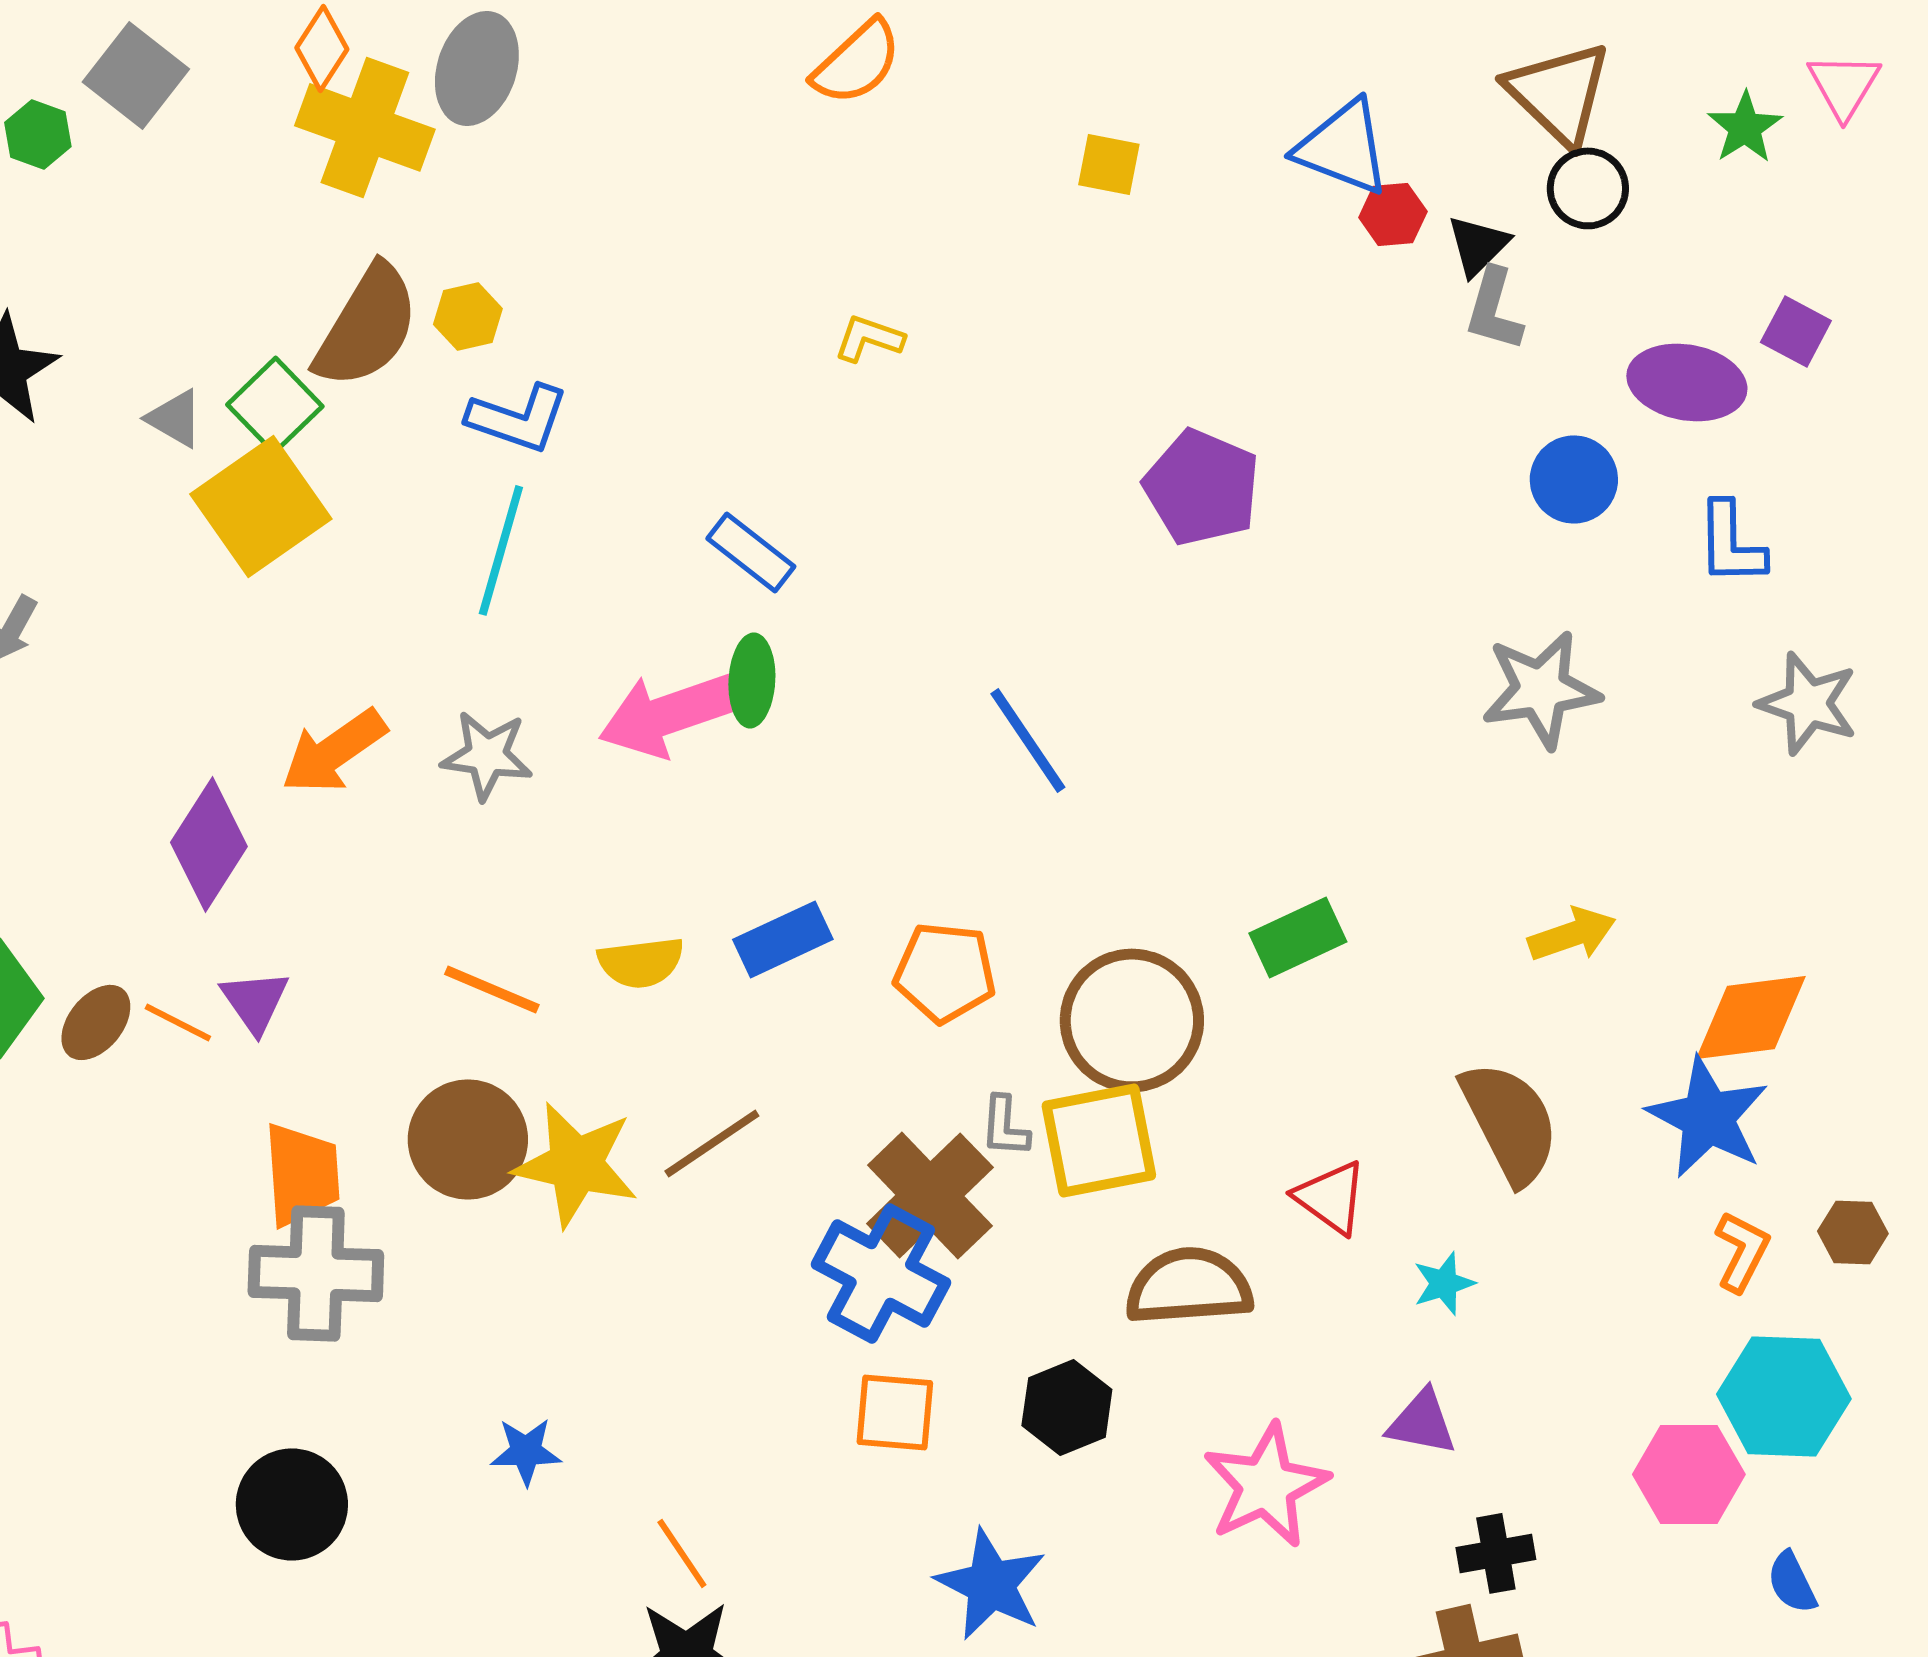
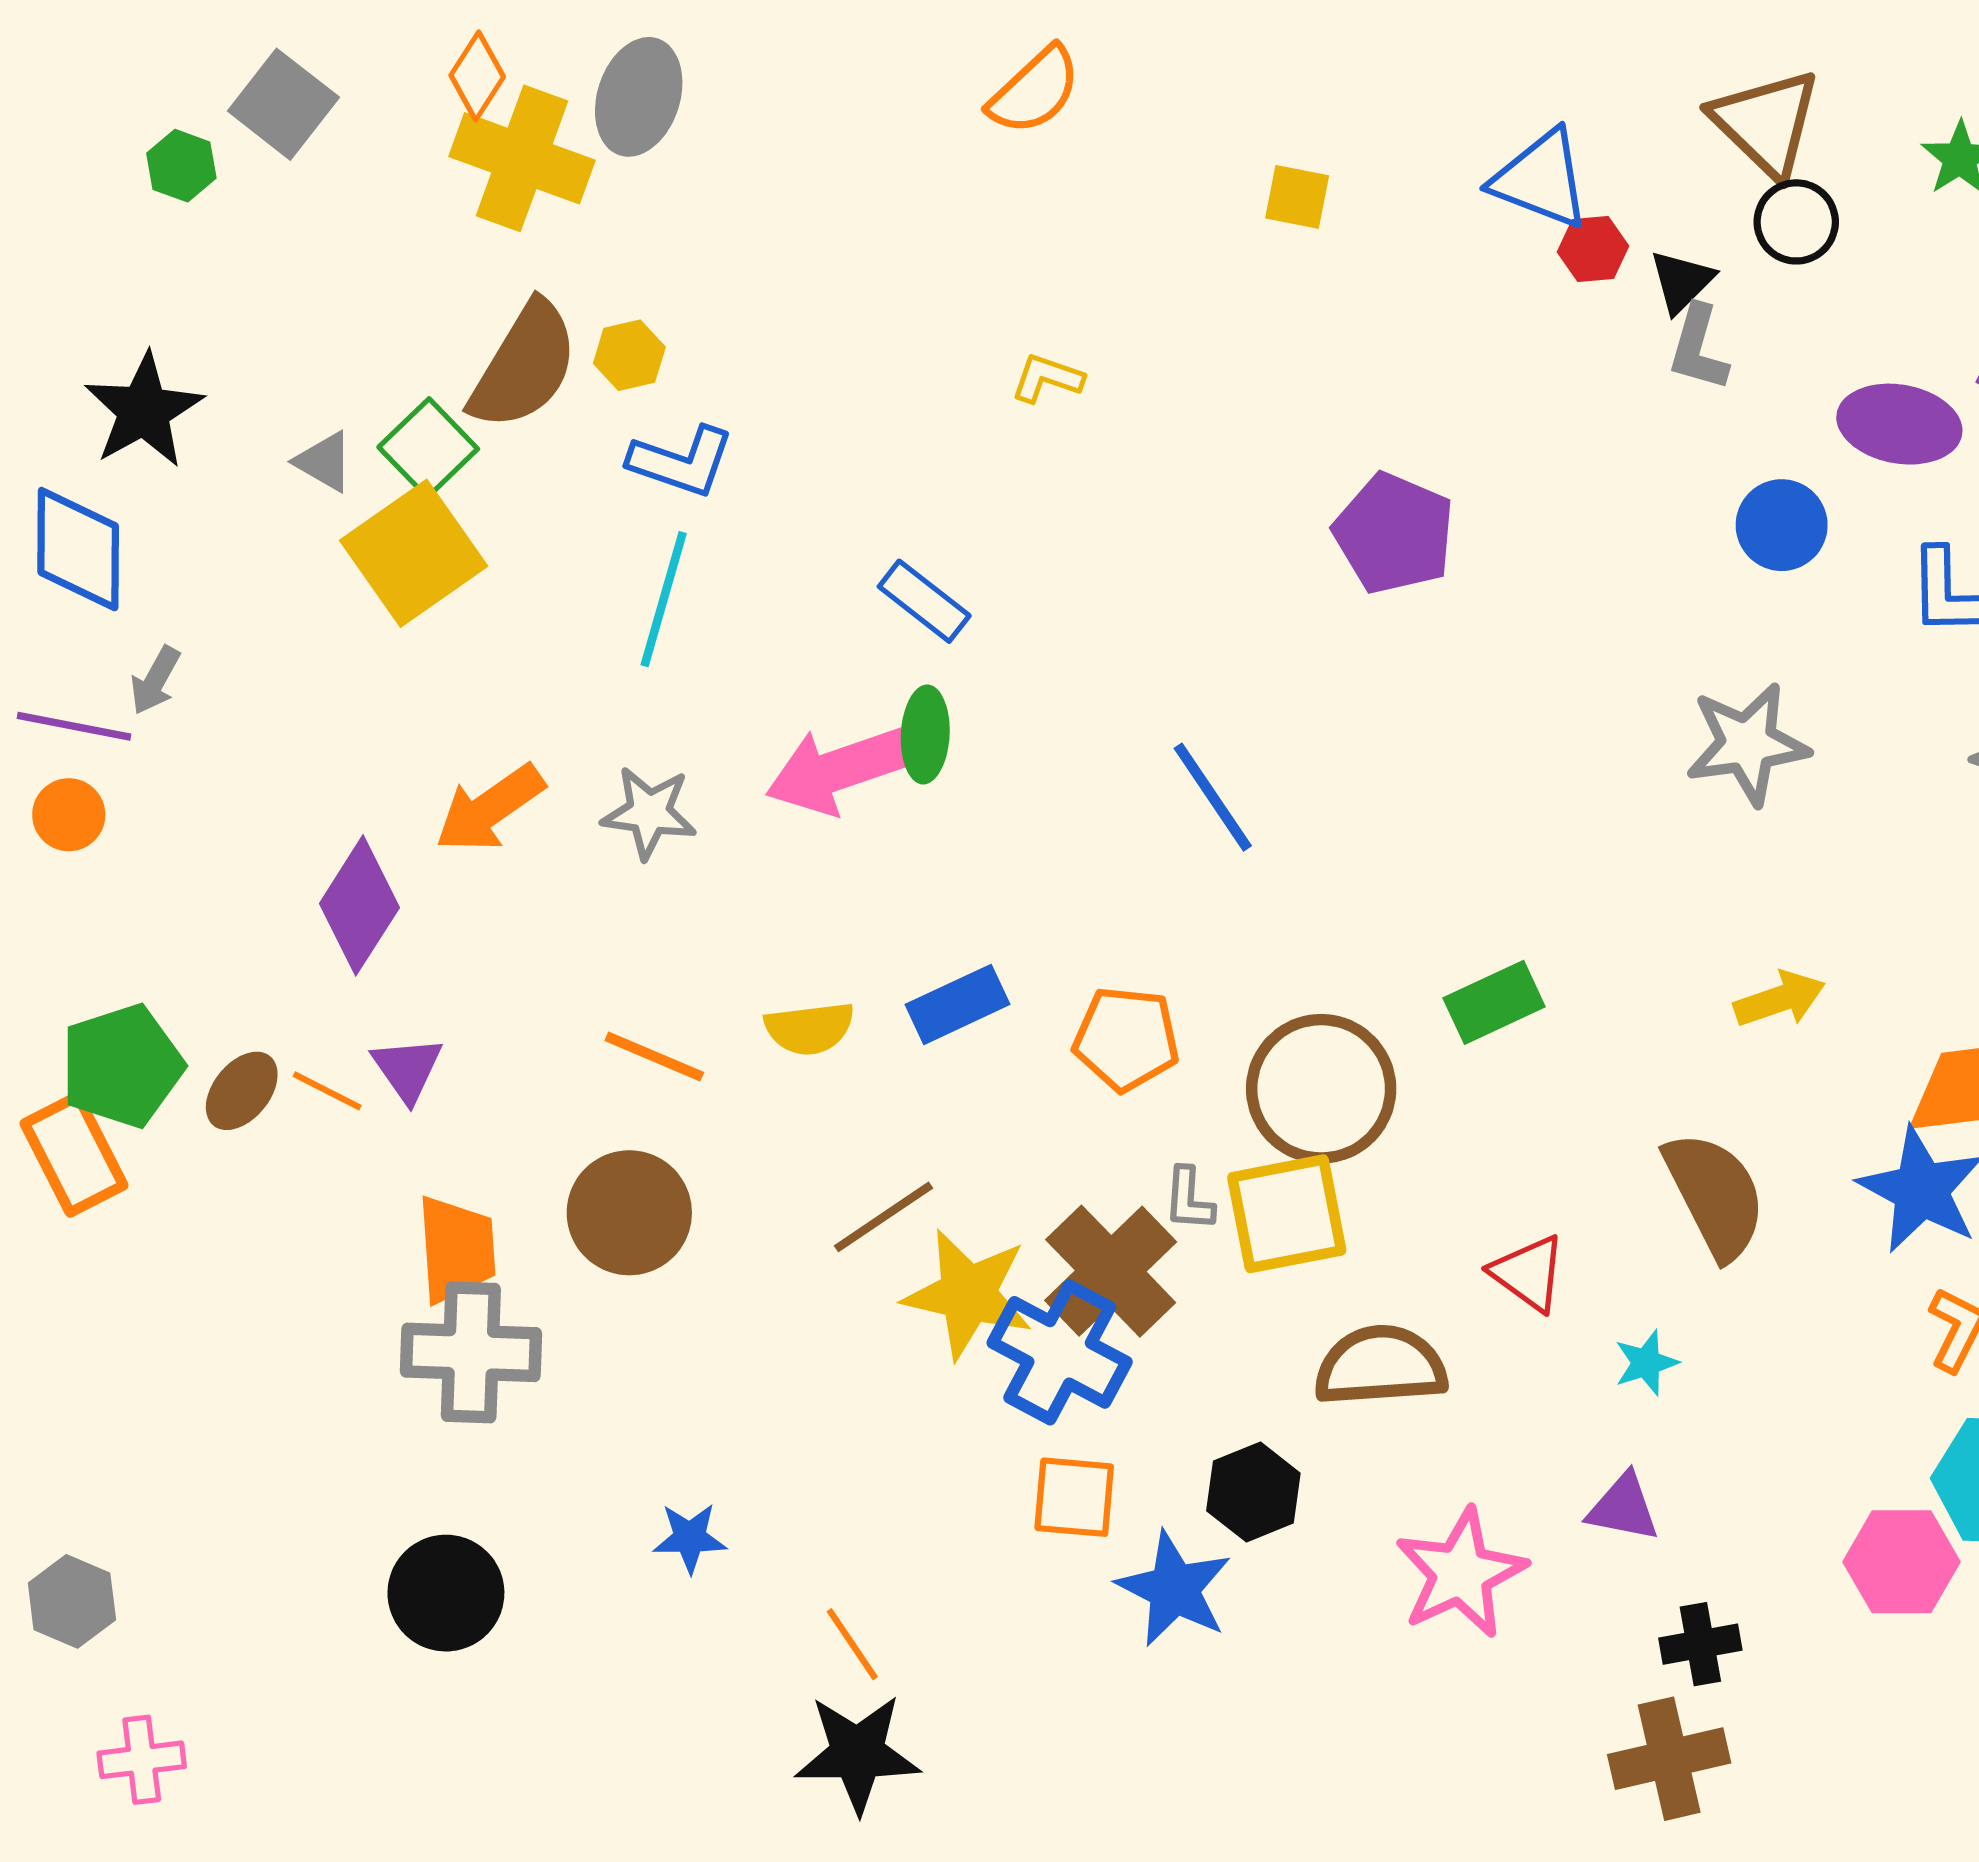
yellow star: (576, 1164) -> (968, 1294), moved
blue star: (991, 1584) -> (1174, 1589), moved

